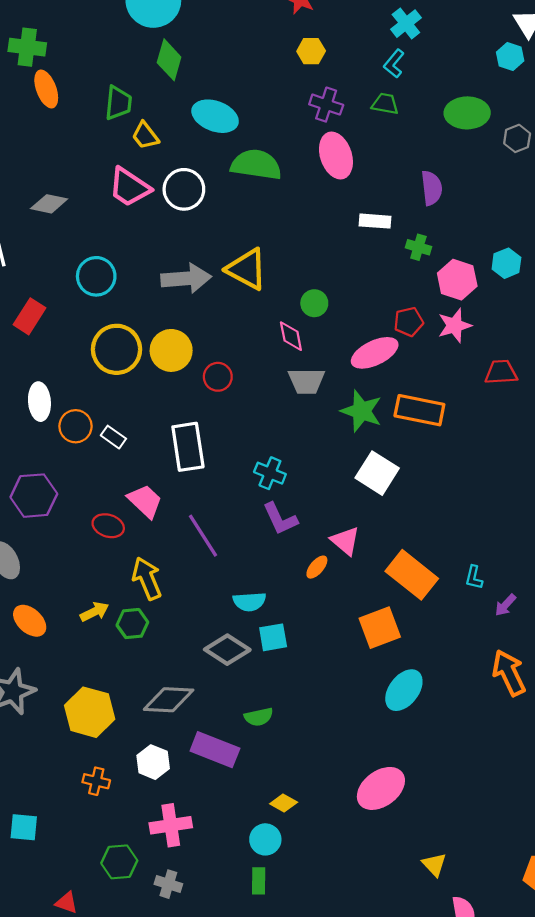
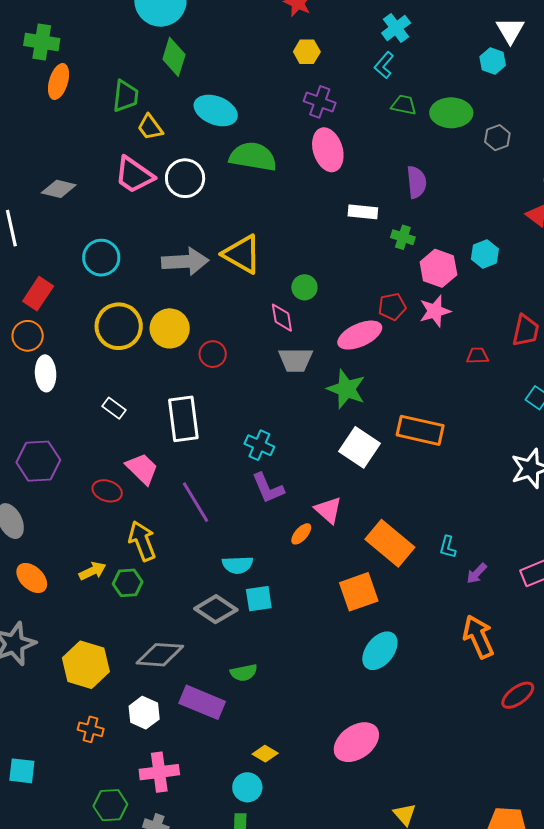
orange ellipse: (46, 89) -> (59, 81), turned 36
green trapezoid: (385, 104) -> (404, 105), moved
red trapezoid: (501, 372) -> (477, 356), size x0.7
orange rectangle: (419, 410) -> (420, 430), moved
orange circle: (76, 426) -> (28, 336), moved

